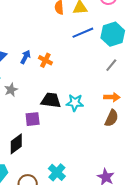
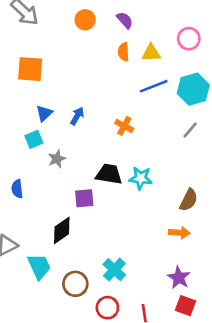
orange cross: (45, 60) -> (124, 126), moved
orange arrow: (112, 97) -> (179, 233), moved

